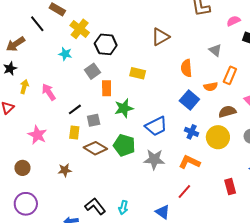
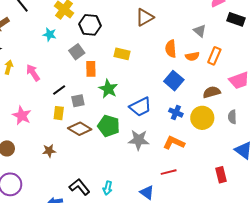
orange semicircle: (211, 87) -> (192, 56), moved
green star: (124, 108) -> (108, 89), turned -30
red rectangle: (230, 187) -> (221, 175), moved
red line: (184, 192) -> (169, 172), turned 35

